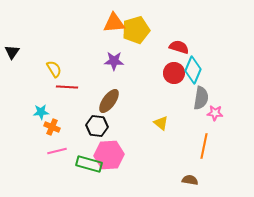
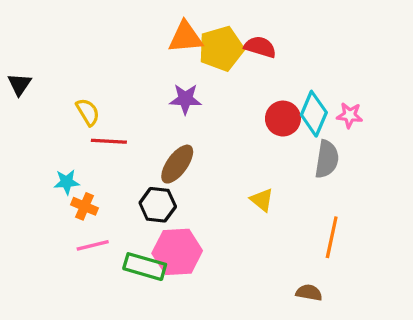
red semicircle: (179, 47) -> (260, 47), moved
pink star: (215, 113) -> (350, 115), moved

